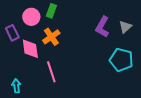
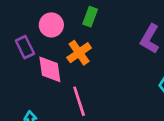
green rectangle: (51, 11) -> (90, 17), moved

